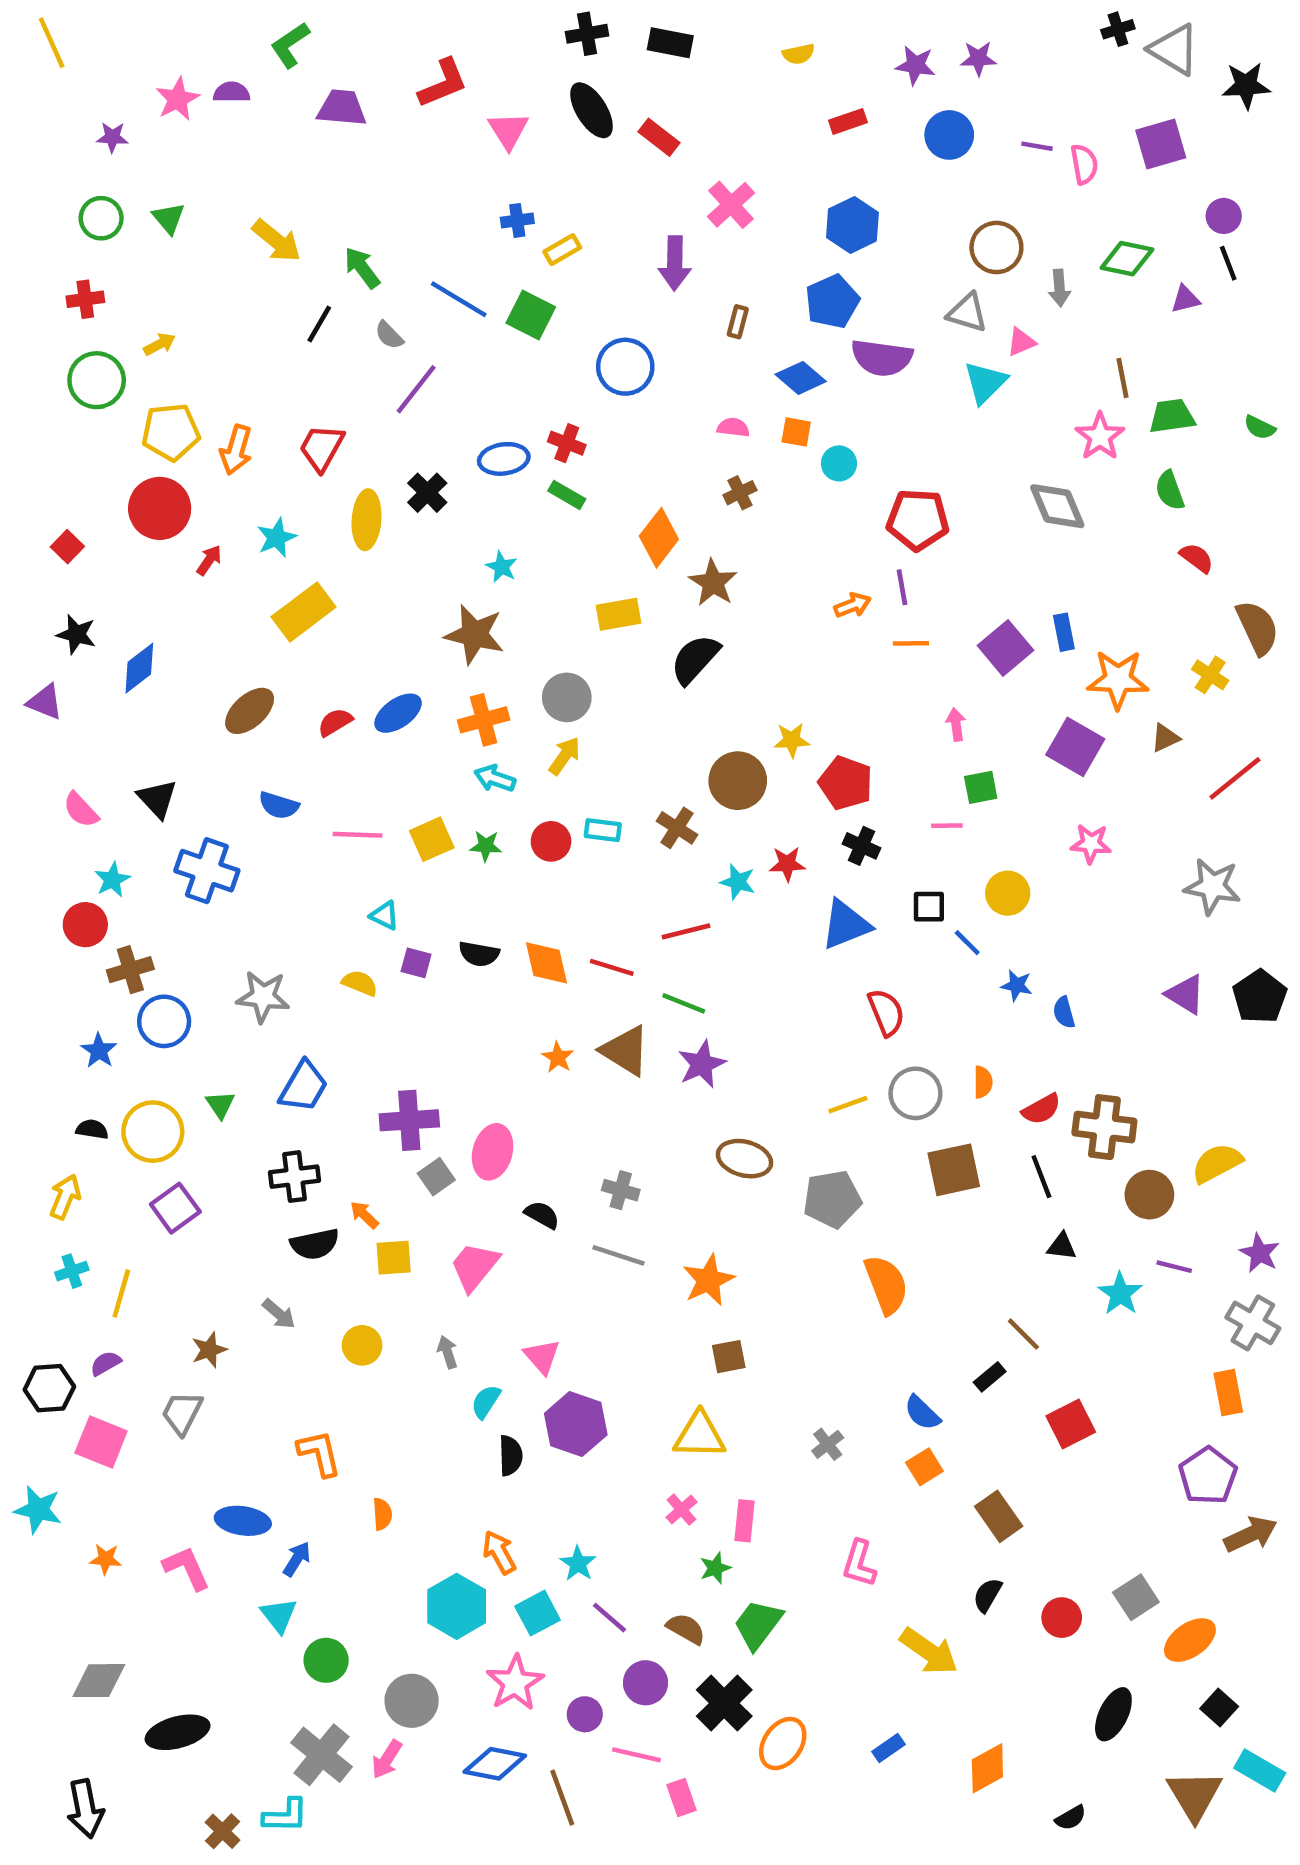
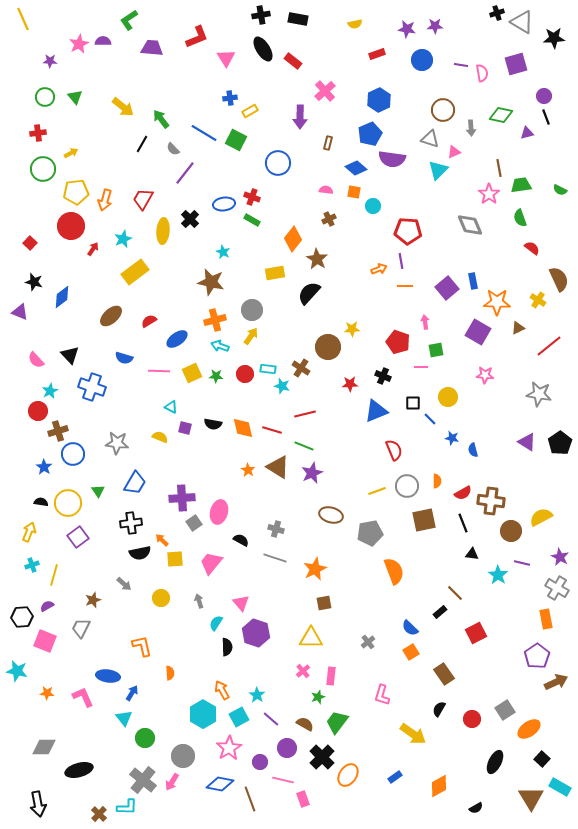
blue ellipse: (398, 713) -> (177, 339), moved
red pentagon: (846, 783) -> (398, 342), moved
cyan star: (738, 882) -> (282, 386), moved

